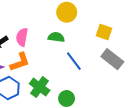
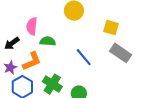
pink semicircle: (22, 37) -> (32, 26), moved
green semicircle: (56, 37) -> (48, 41), moved

